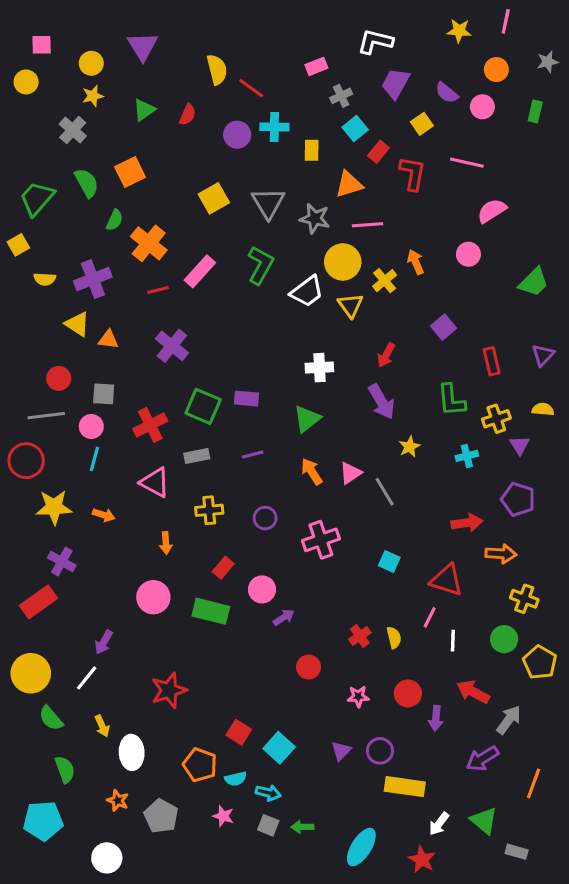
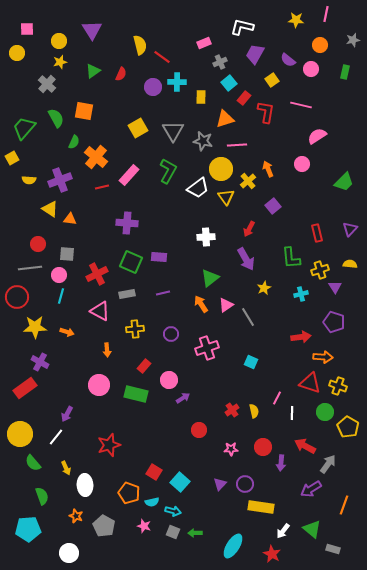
orange square: (130, 172) -> (84, 111), turned 36
purple square: (444, 327) -> (273, 206), moved
purple cross: (172, 346) -> (127, 223), moved, turned -35
green triangle: (307, 419) -> (210, 278), moved
red triangle: (447, 580) -> (310, 383), moved

